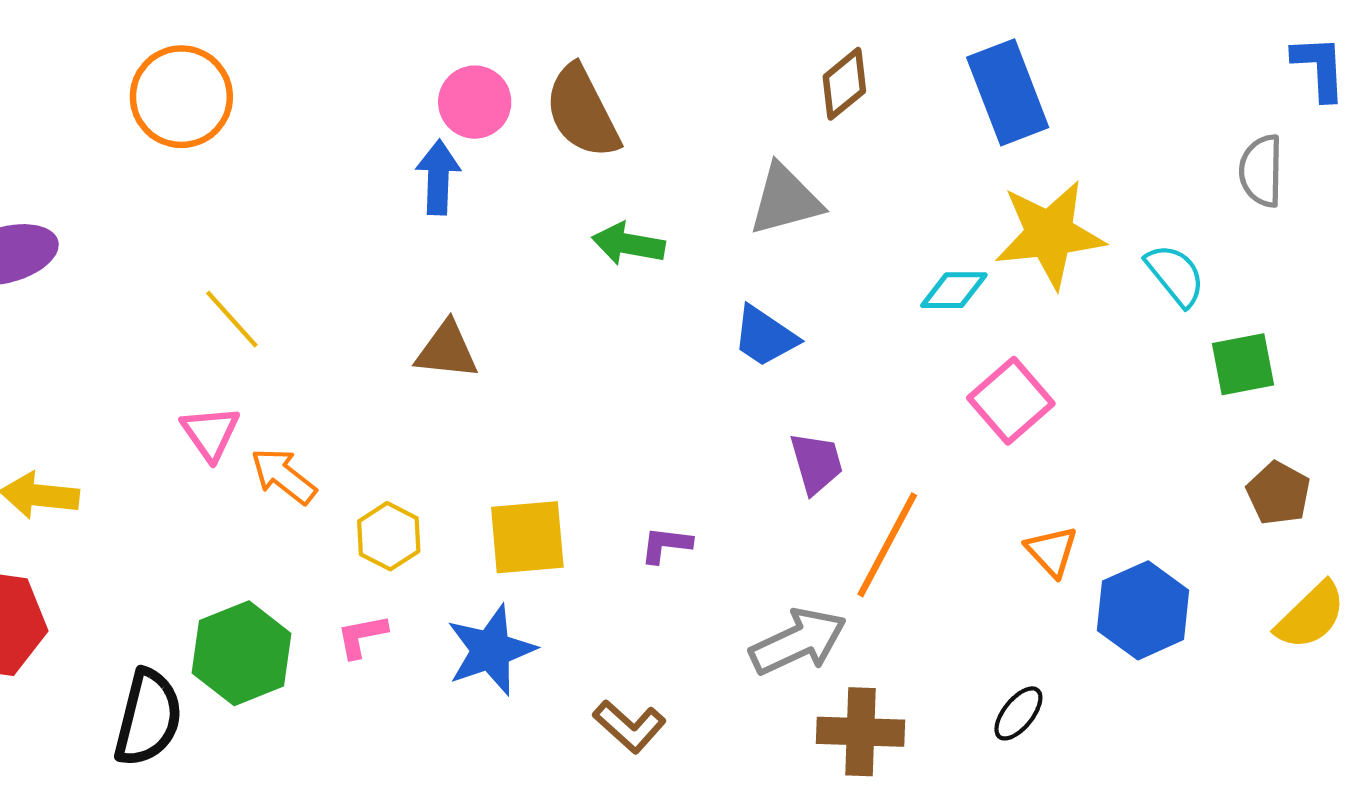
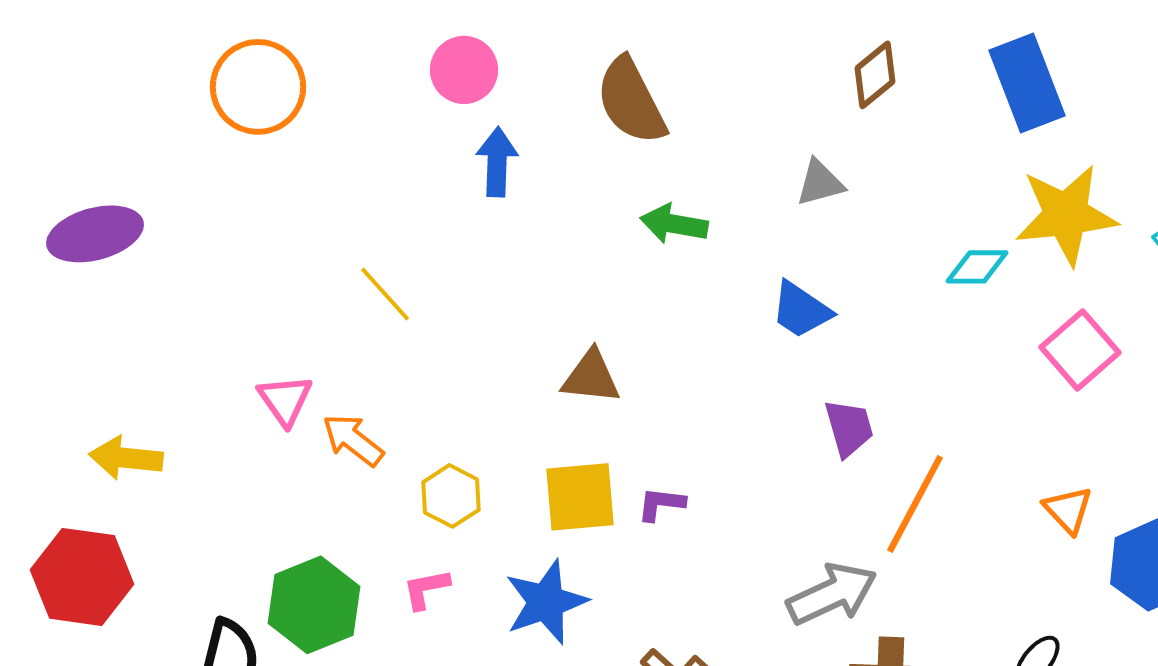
pink circle: (475, 102) -> (464, 70), moved
gray triangle: (785, 200) -> (820, 183), size x0.7
yellow line: (232, 319) -> (385, 294), moved
brown triangle: (447, 350) -> (591, 377), moved
pink square: (1011, 401) -> (1080, 350), moved
purple L-shape: (666, 545) -> (661, 504), moved

